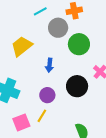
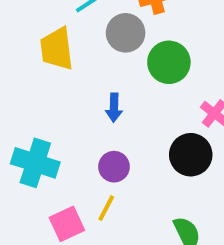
yellow trapezoid: (22, 46) -> (57, 49), moved, turned -55
black circle: (77, 86) -> (191, 155), moved

